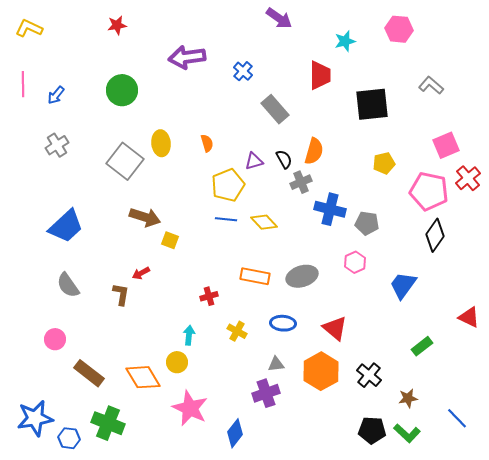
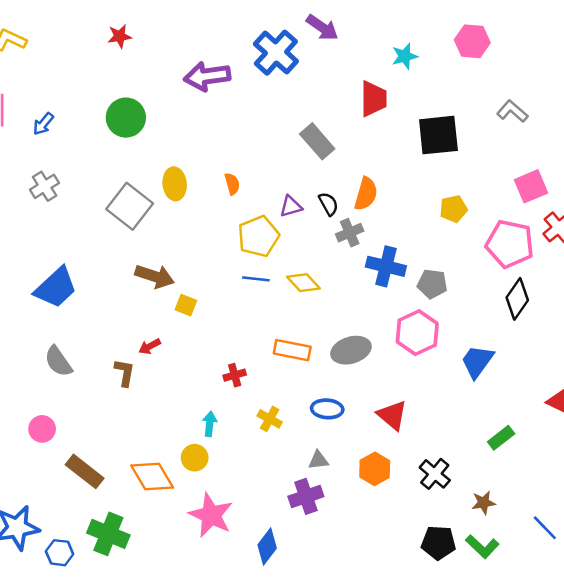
blue cross: (243, 71) -> (276, 53), moved, size x1.8
pink hexagon: (355, 262) -> (417, 333), size x1.6
orange hexagon: (321, 371) -> (375, 469), size x0.7

